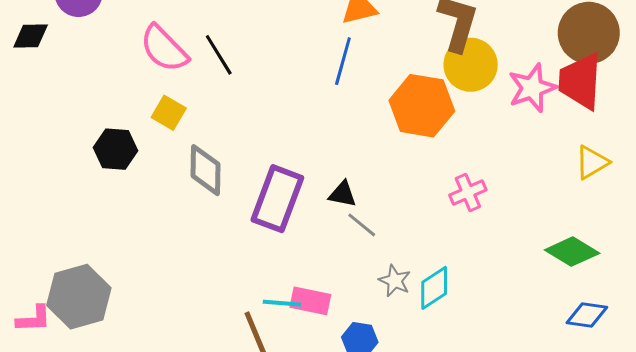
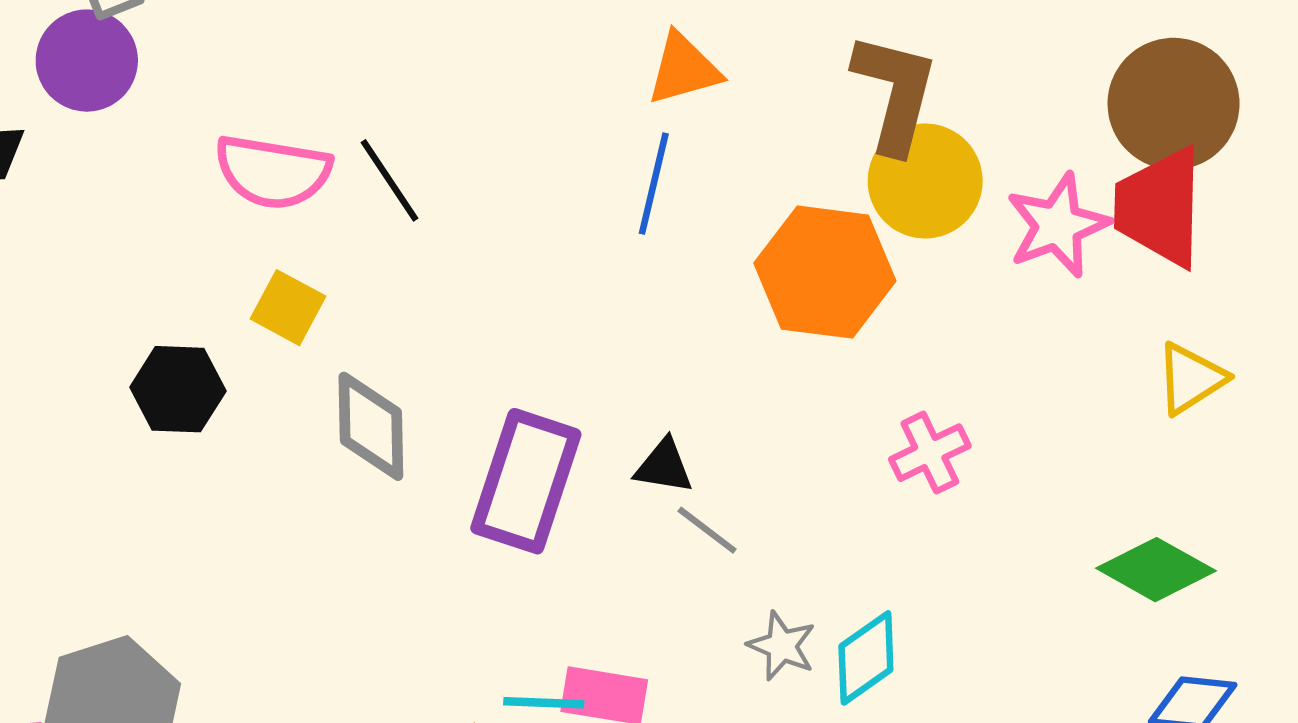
pink semicircle: (164, 49) -> (273, 172), turned -34

